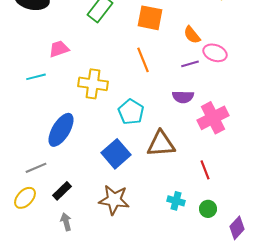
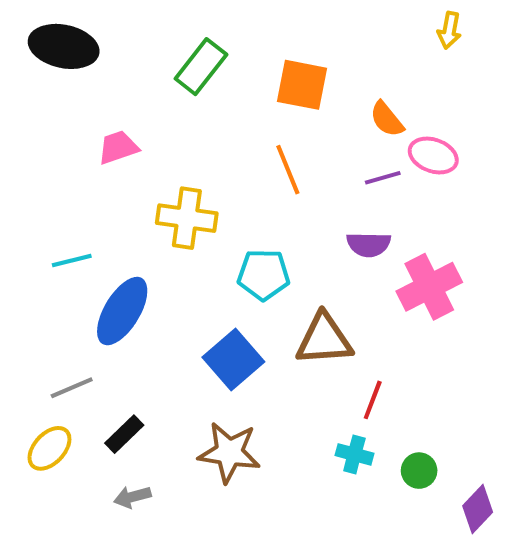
cyan line: (36, 77) -> (72, 261), moved
cyan pentagon: (131, 112) -> (264, 275), turned -30
red line: (205, 170) -> (373, 400), moved, turned 42
gray arrow: (66, 222) -> (132, 497), turned -90

